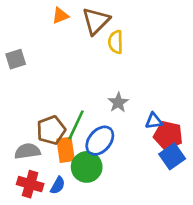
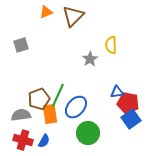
yellow semicircle: (116, 42) -> (111, 45), moved
gray square: (16, 59) -> (21, 45), moved
gray star: (118, 102) -> (90, 59), moved
green circle: (87, 167) -> (88, 133), moved

